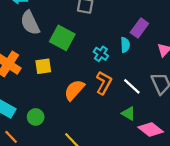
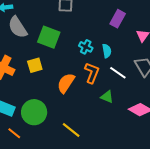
cyan semicircle: (125, 45) -> (107, 51), moved
green triangle: (128, 113) -> (107, 97), moved
green circle: (36, 117) -> (34, 112), size x1.6

